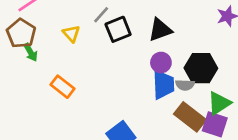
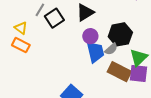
gray semicircle: (185, 85) -> (111, 49), turned -32
orange rectangle: (63, 87) -> (21, 45), moved

